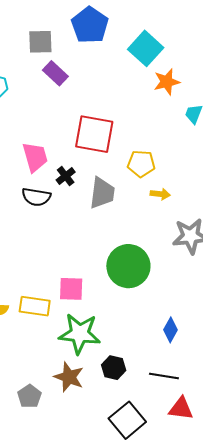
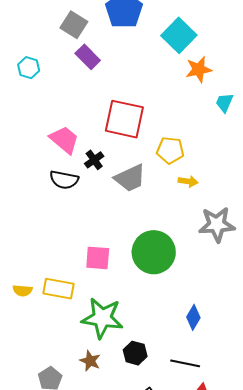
gray square: (40, 42) -> (74, 25), turned 32
pink trapezoid: (35, 157) -> (64, 140), turned -36
gray trapezoid: (102, 193) -> (130, 178), turned 56
pink square: (71, 289) -> (98, 258), moved
brown star: (69, 377) -> (90, 361), size x0.7

